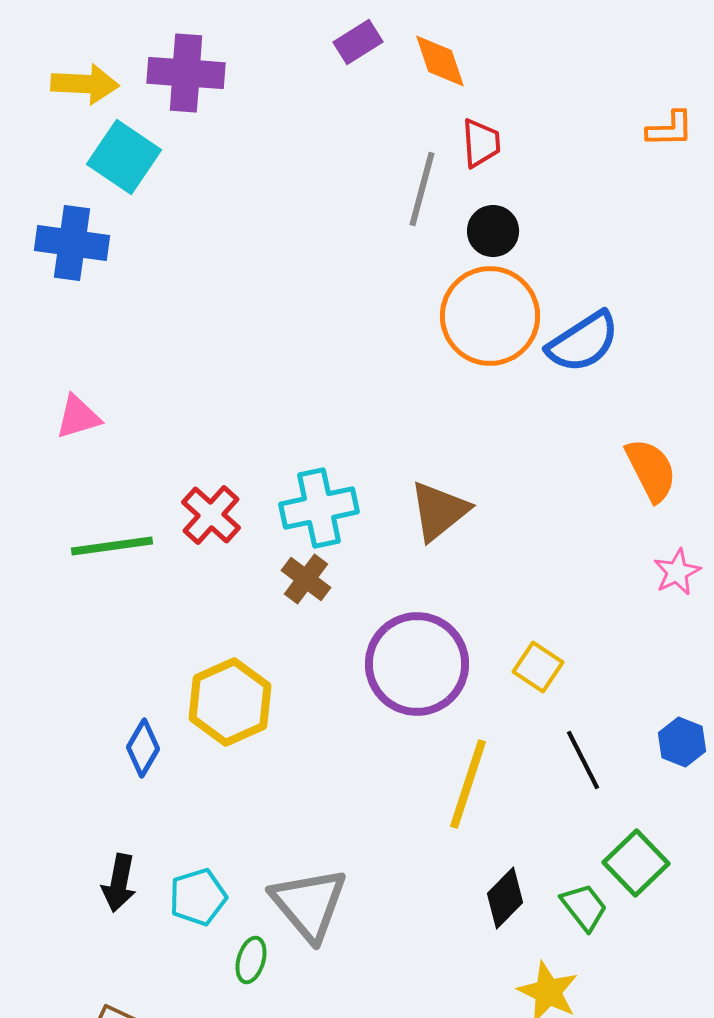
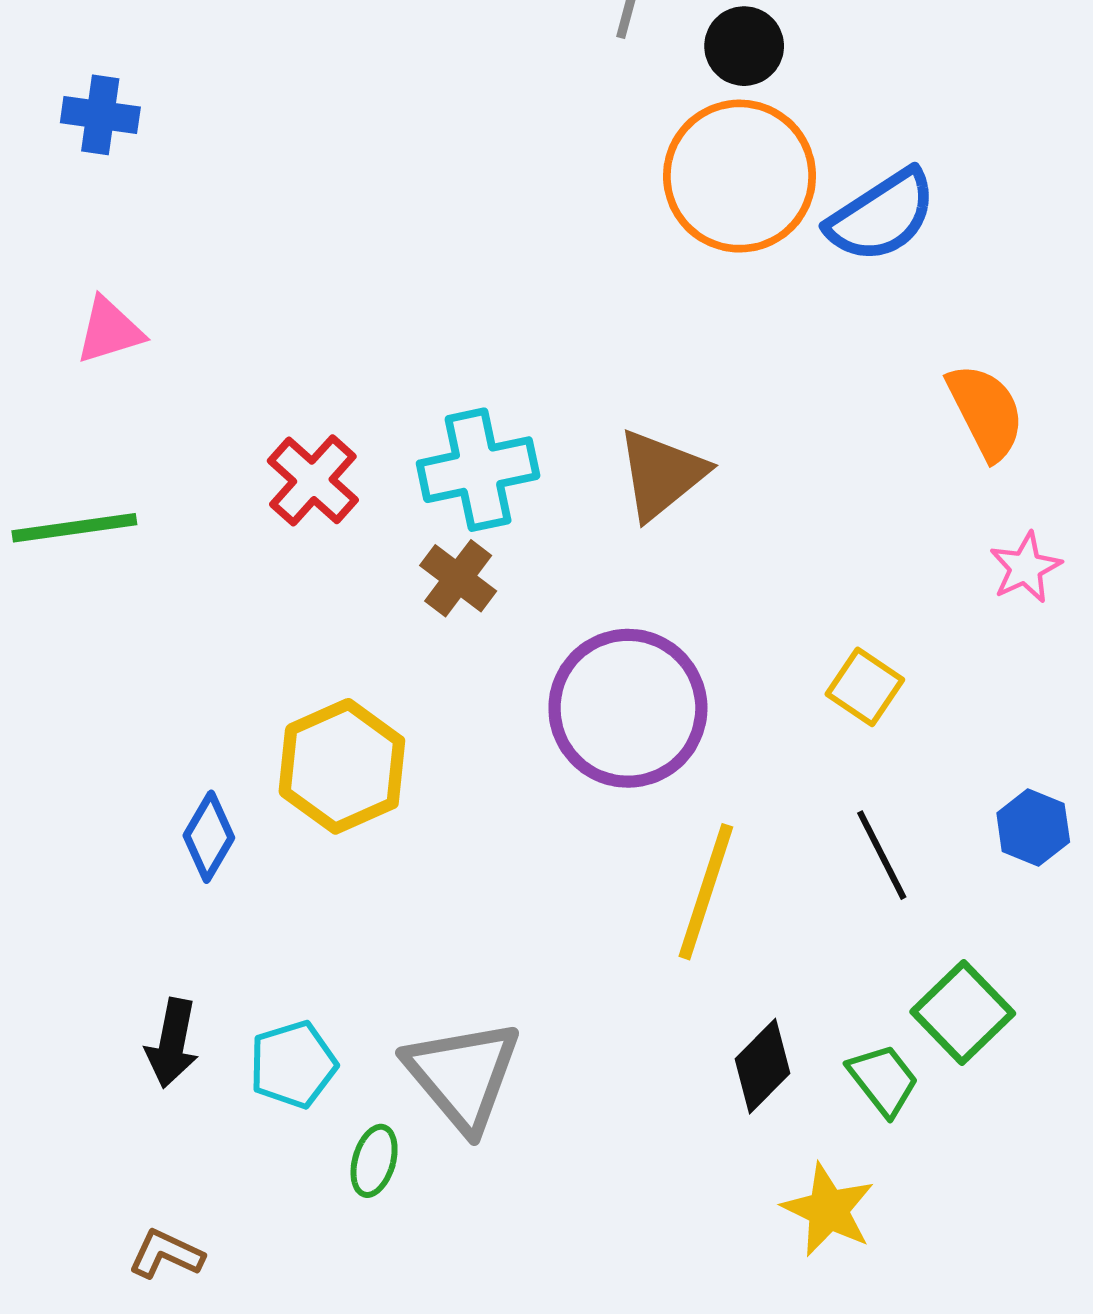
blue cross: (72, 243) -> (100, 115), moved, size x0.7
green line: (112, 546) -> (74, 528), moved
yellow square: (538, 667) -> (865, 687), moved

